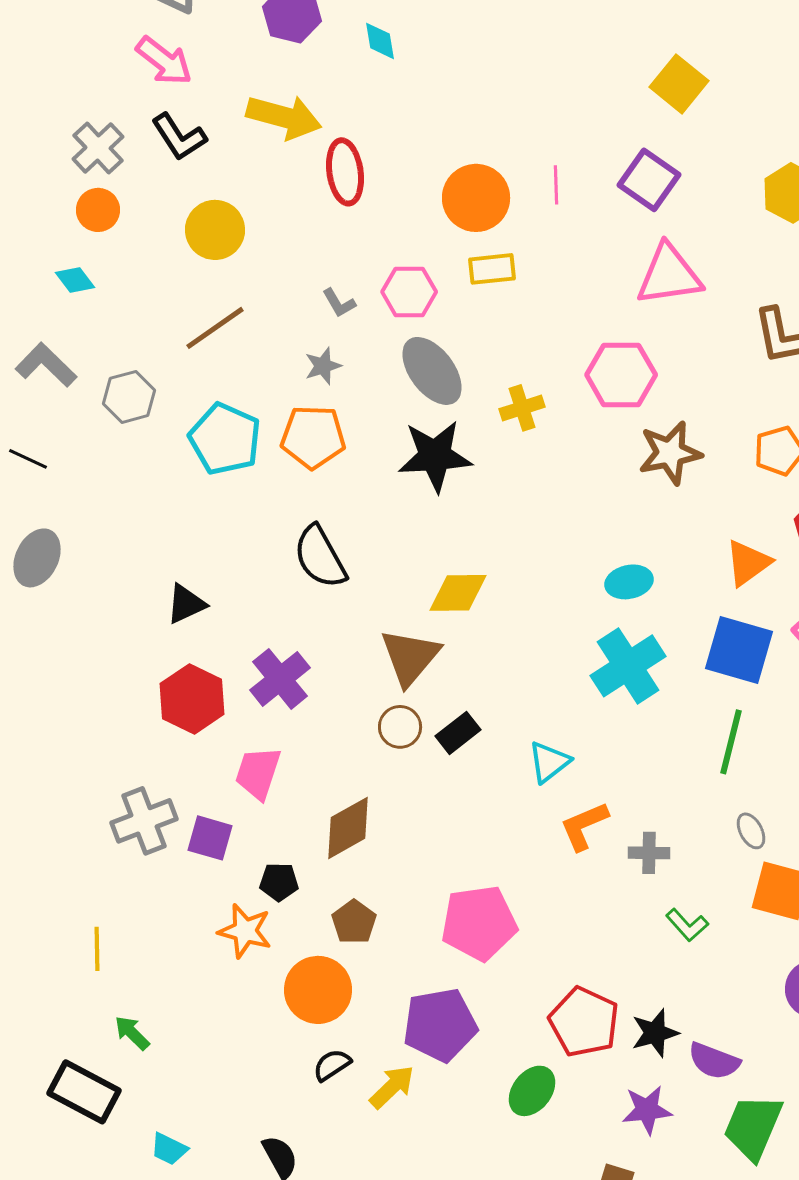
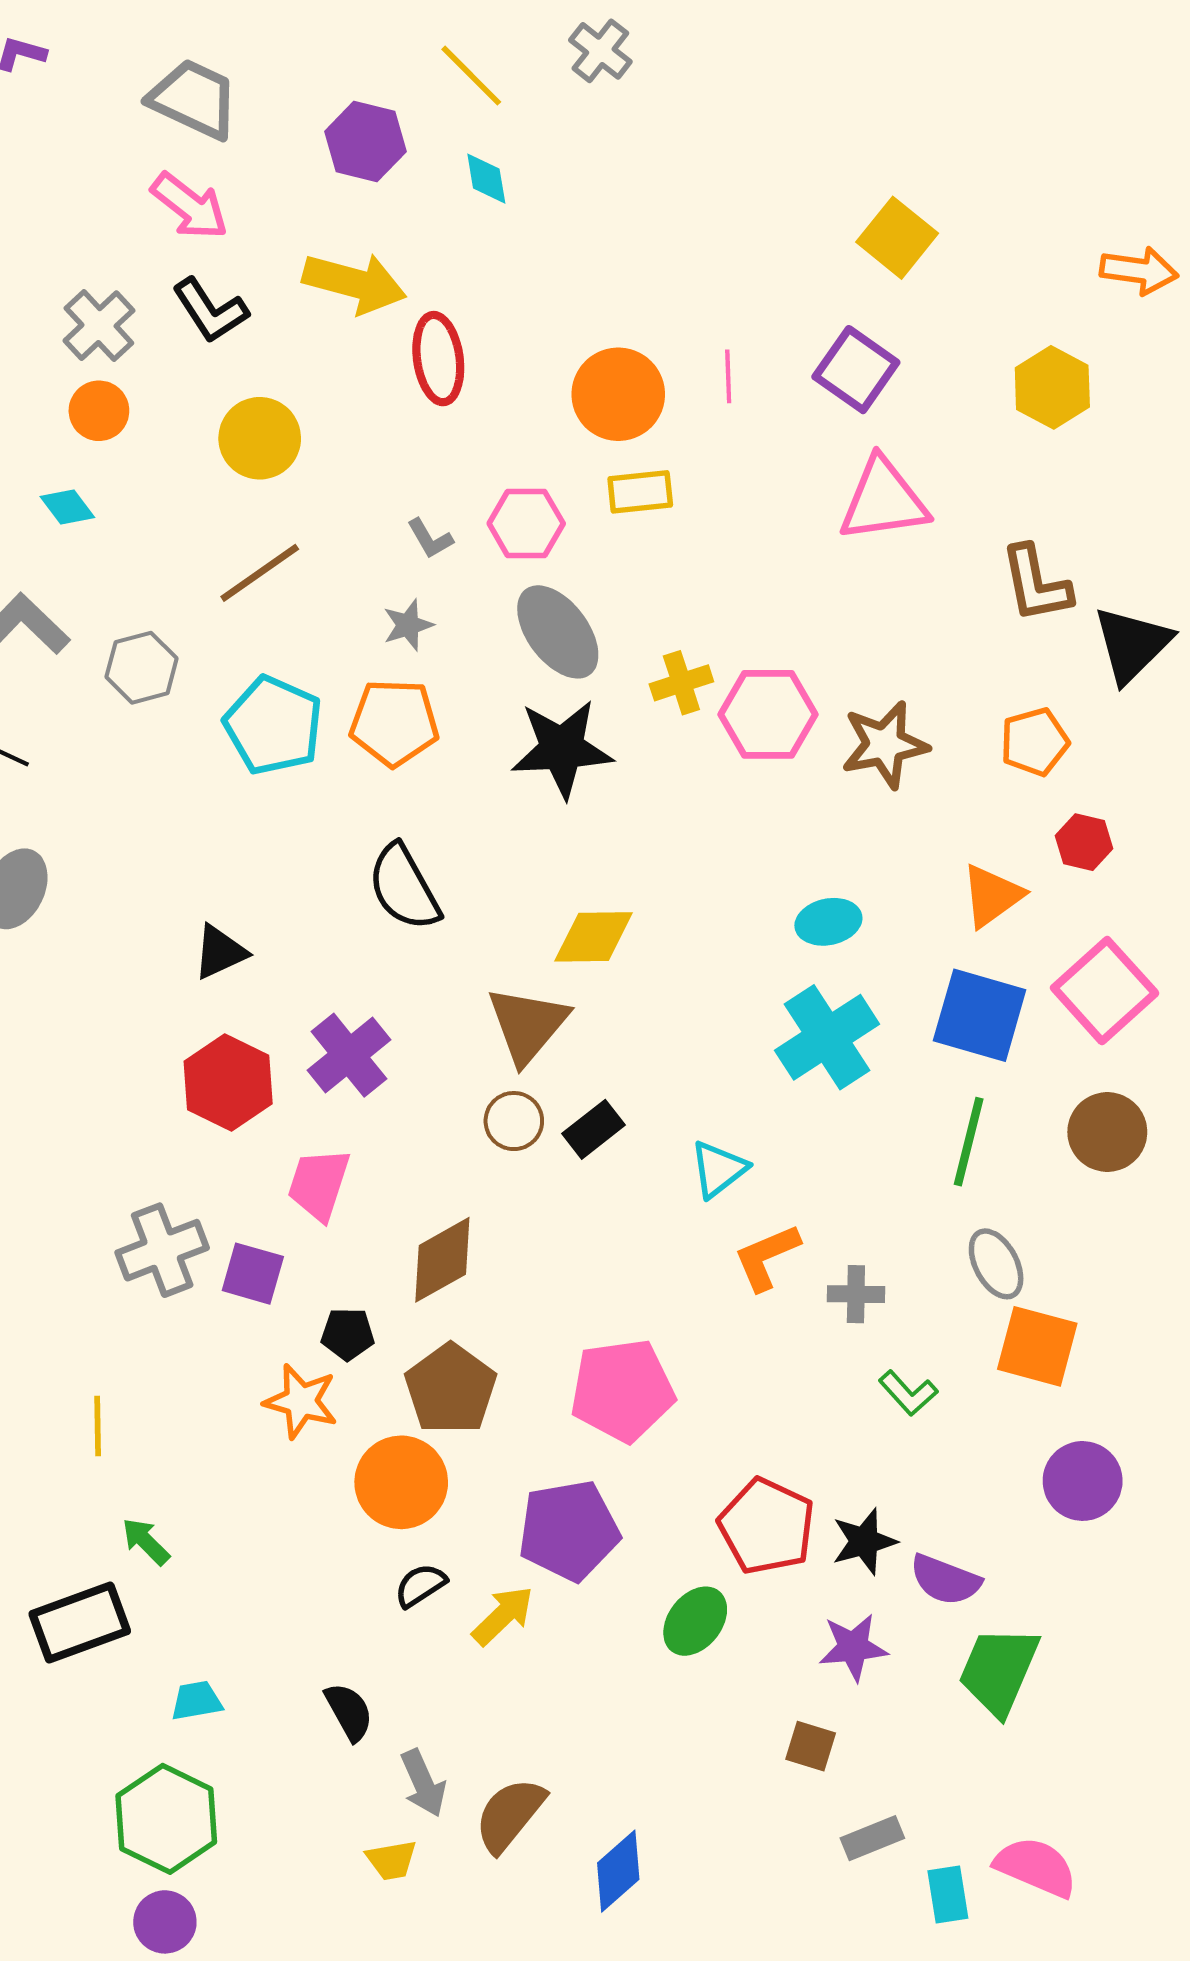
pink hexagon: (621, 375) -> (768, 714), moved
gray ellipse: (751, 831) -> (996, 1264), size x1.4
brown pentagon: (354, 922) -> (451, 1389), size x1.5
black rectangle: (84, 1092) -> (80, 1622), turned -48
cyan trapezoid: (169, 1149) -> (196, 1701), turned 144

